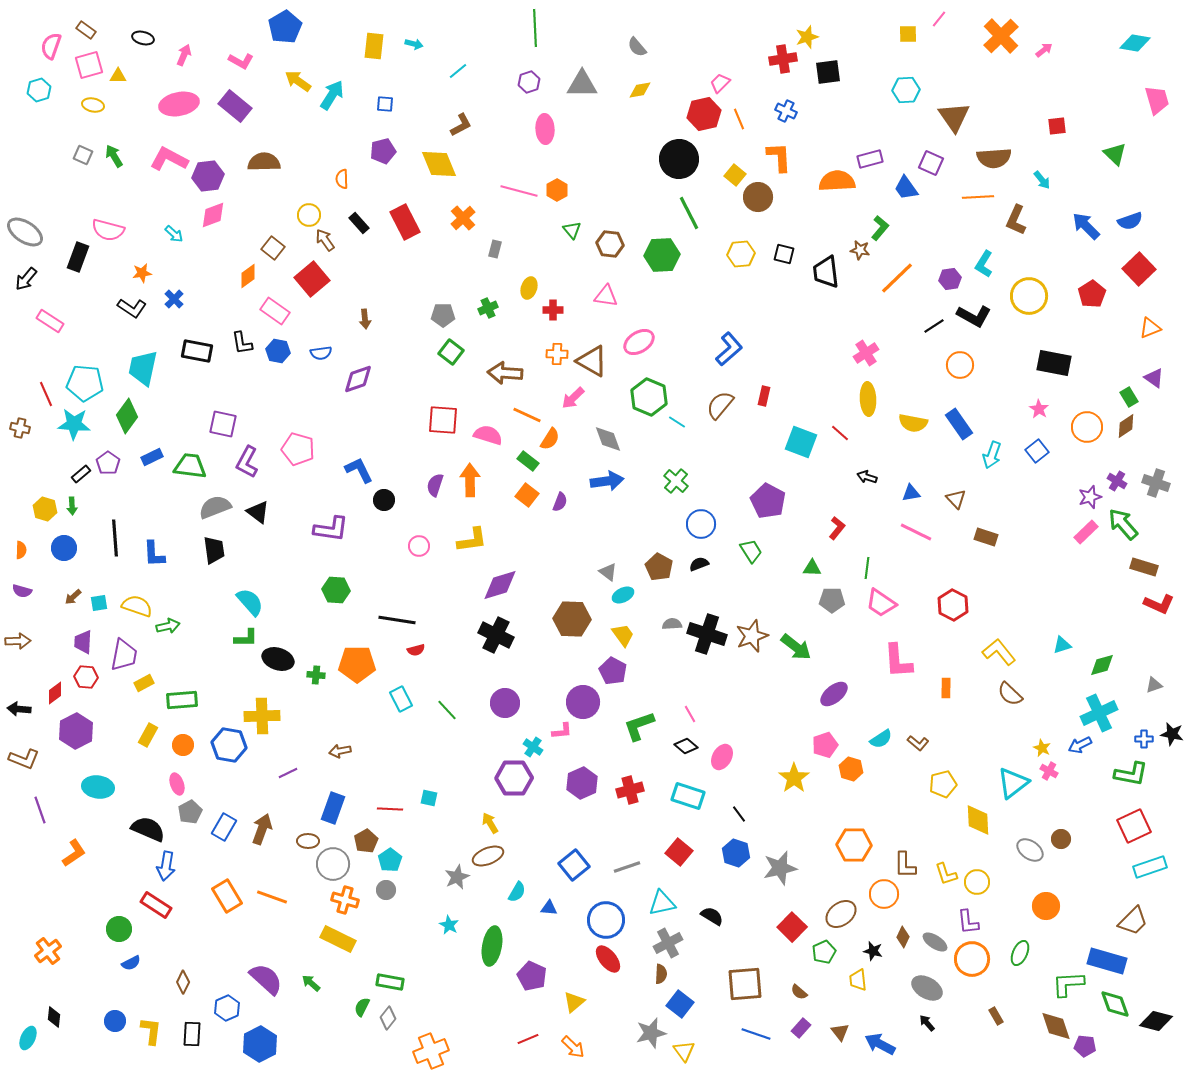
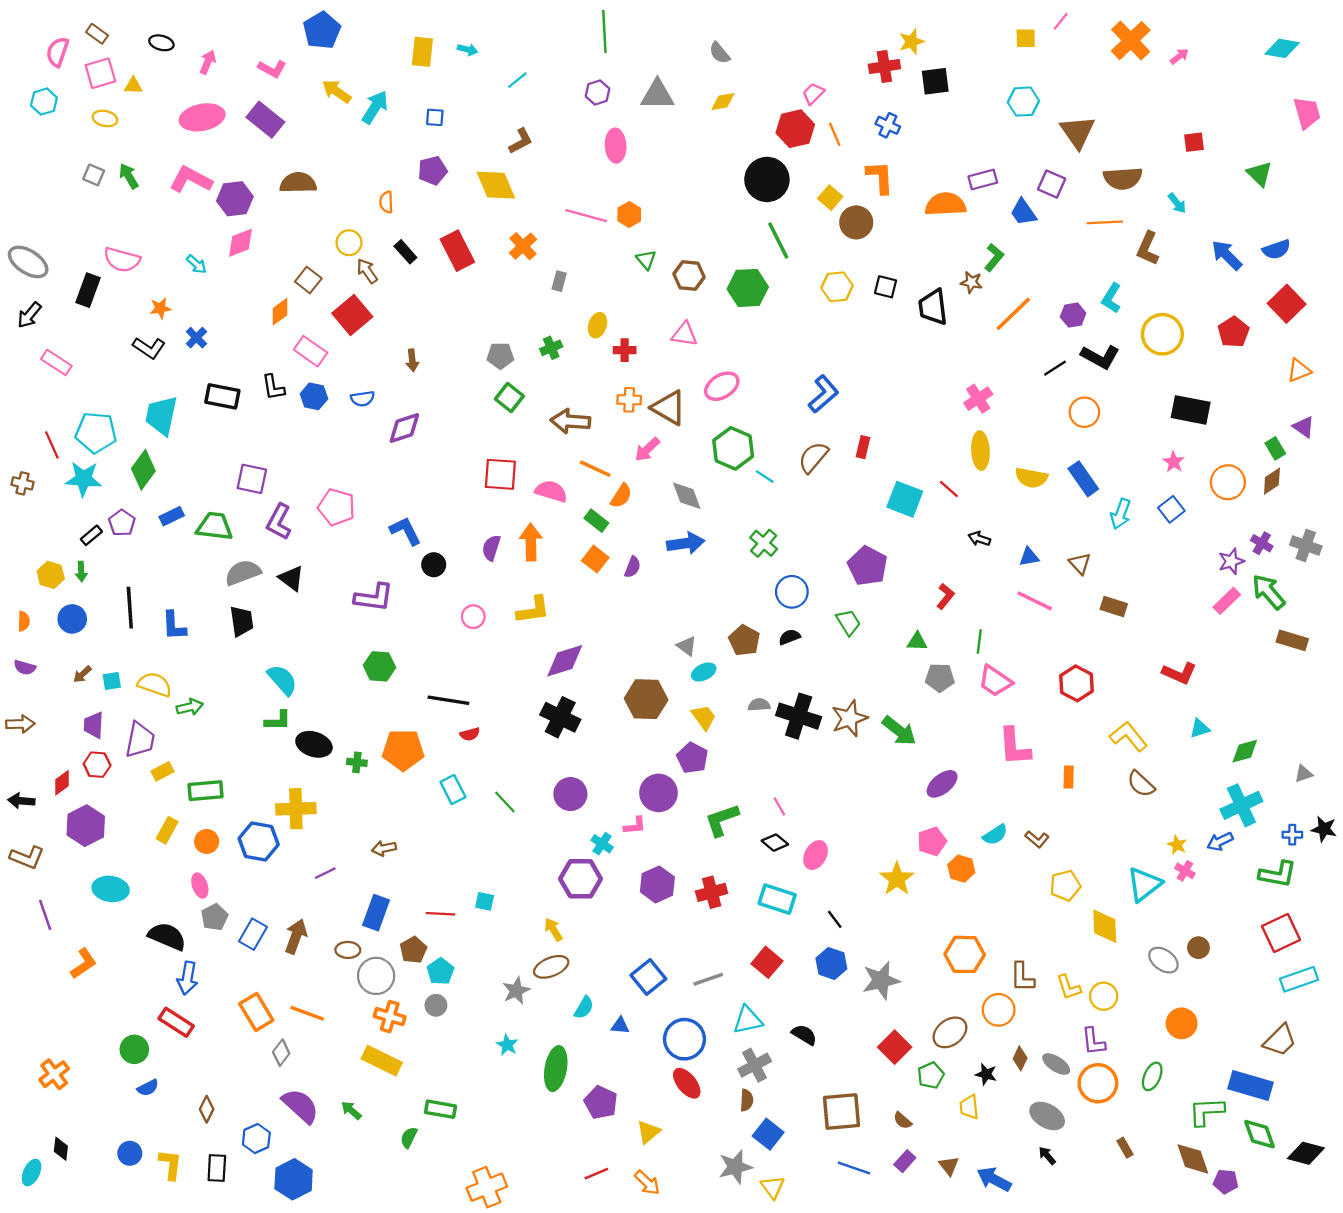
red L-shape: (1159, 604) -> (1179, 673), moved
gray diamond: (388, 1018) -> (281, 1053), moved

